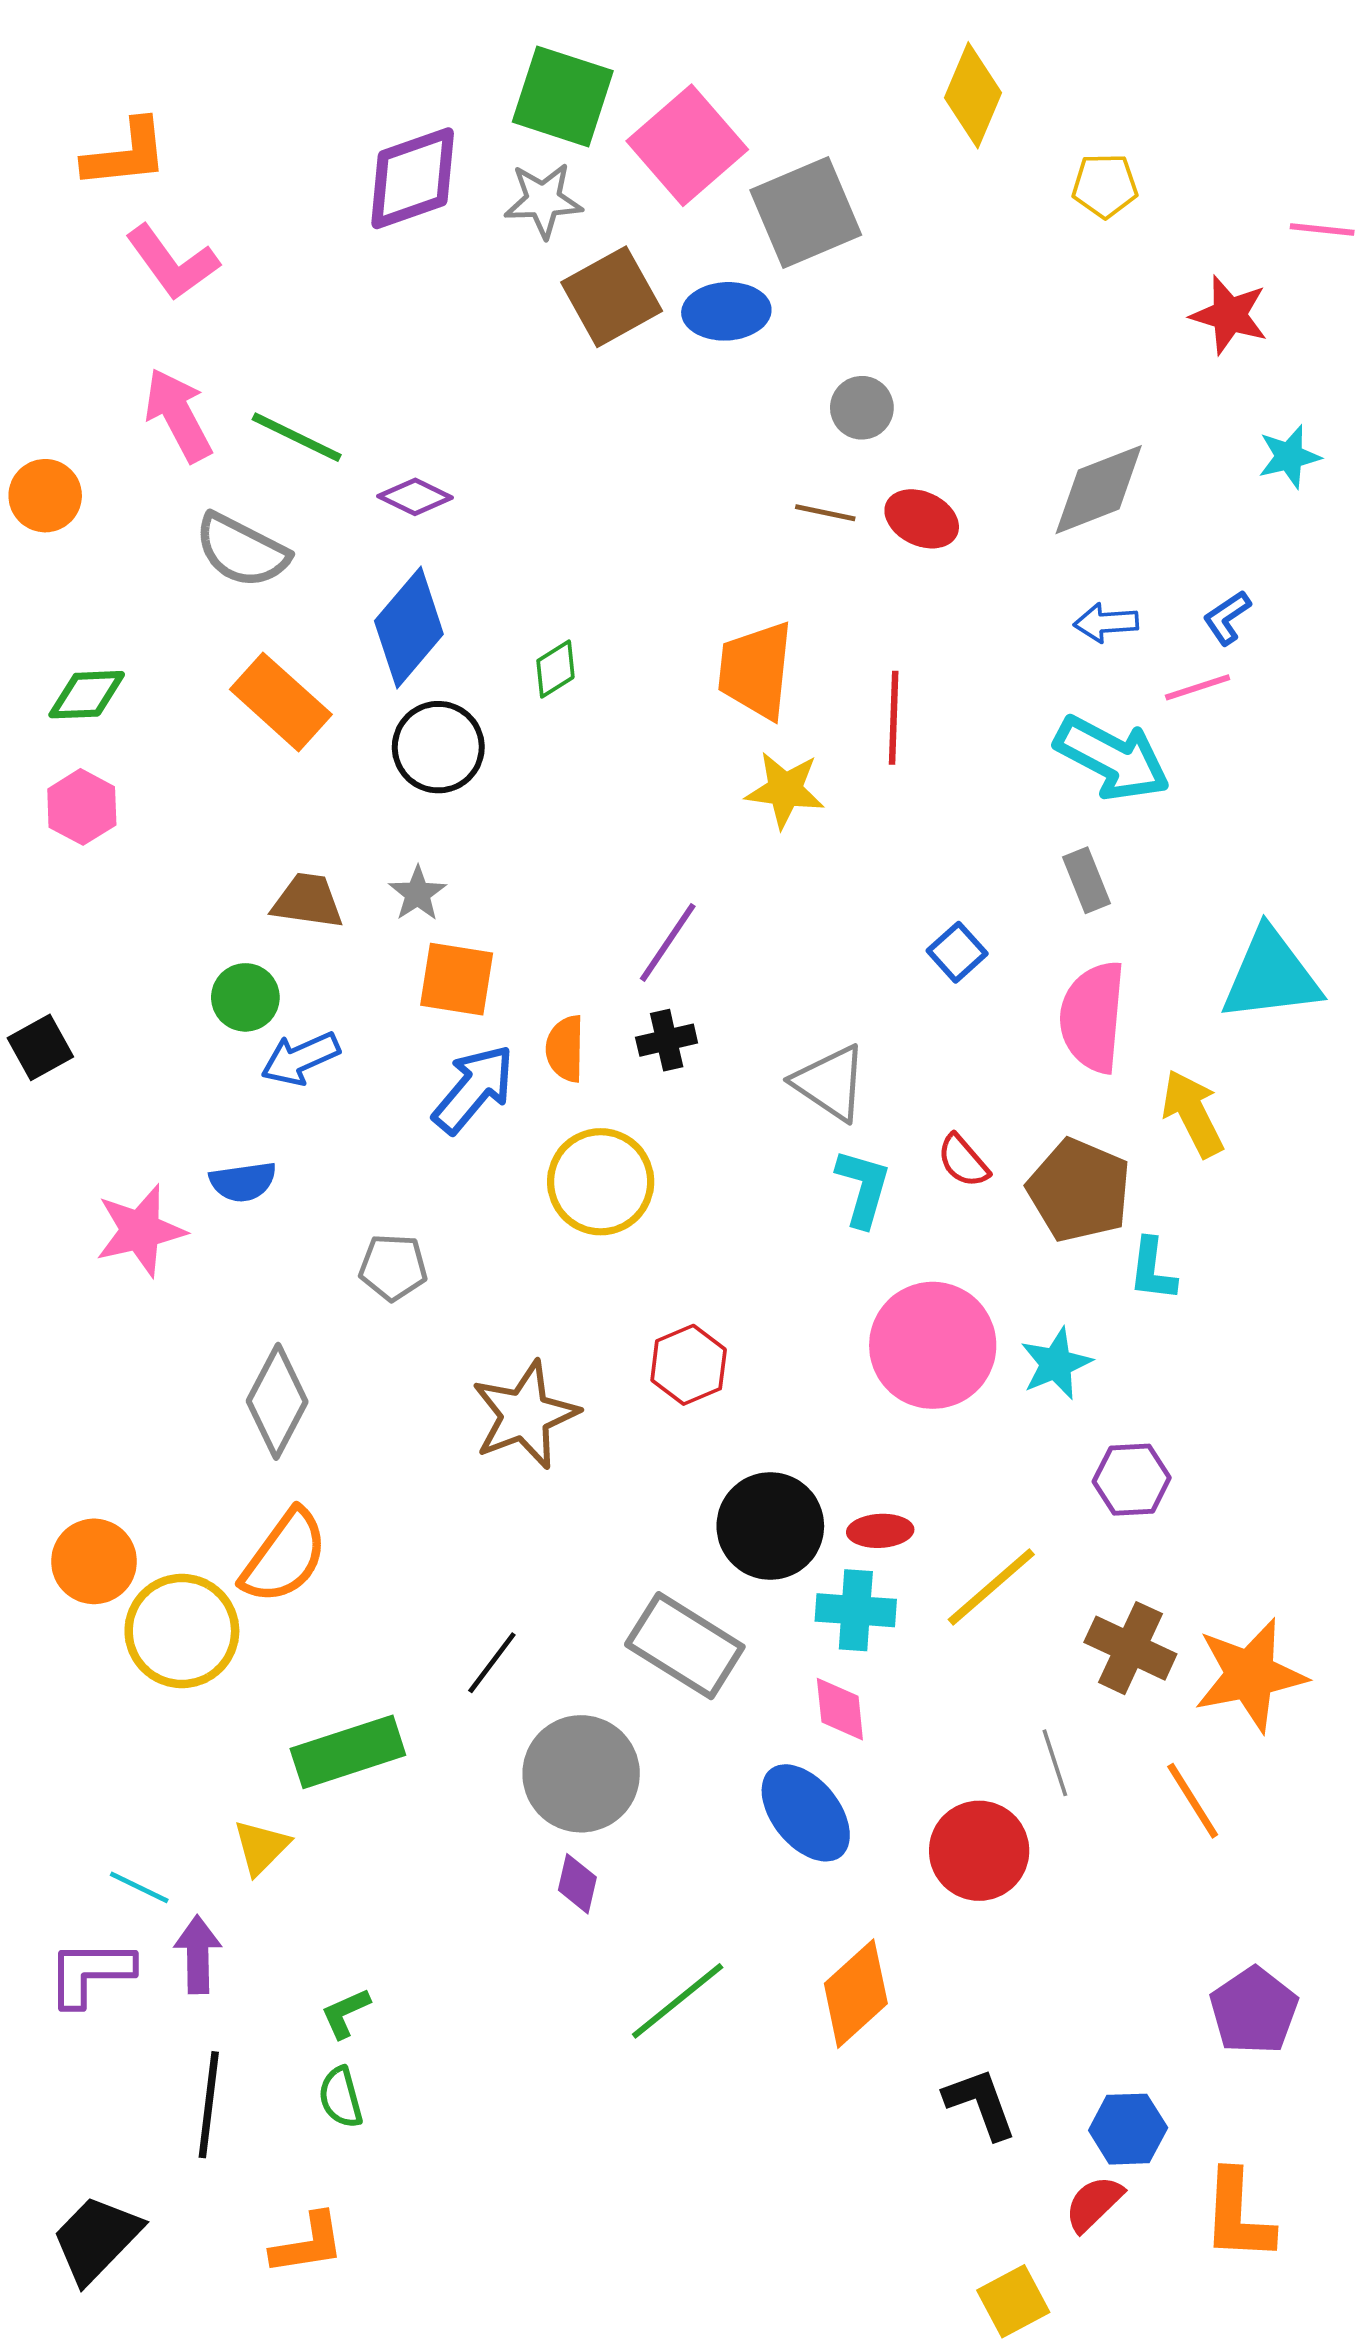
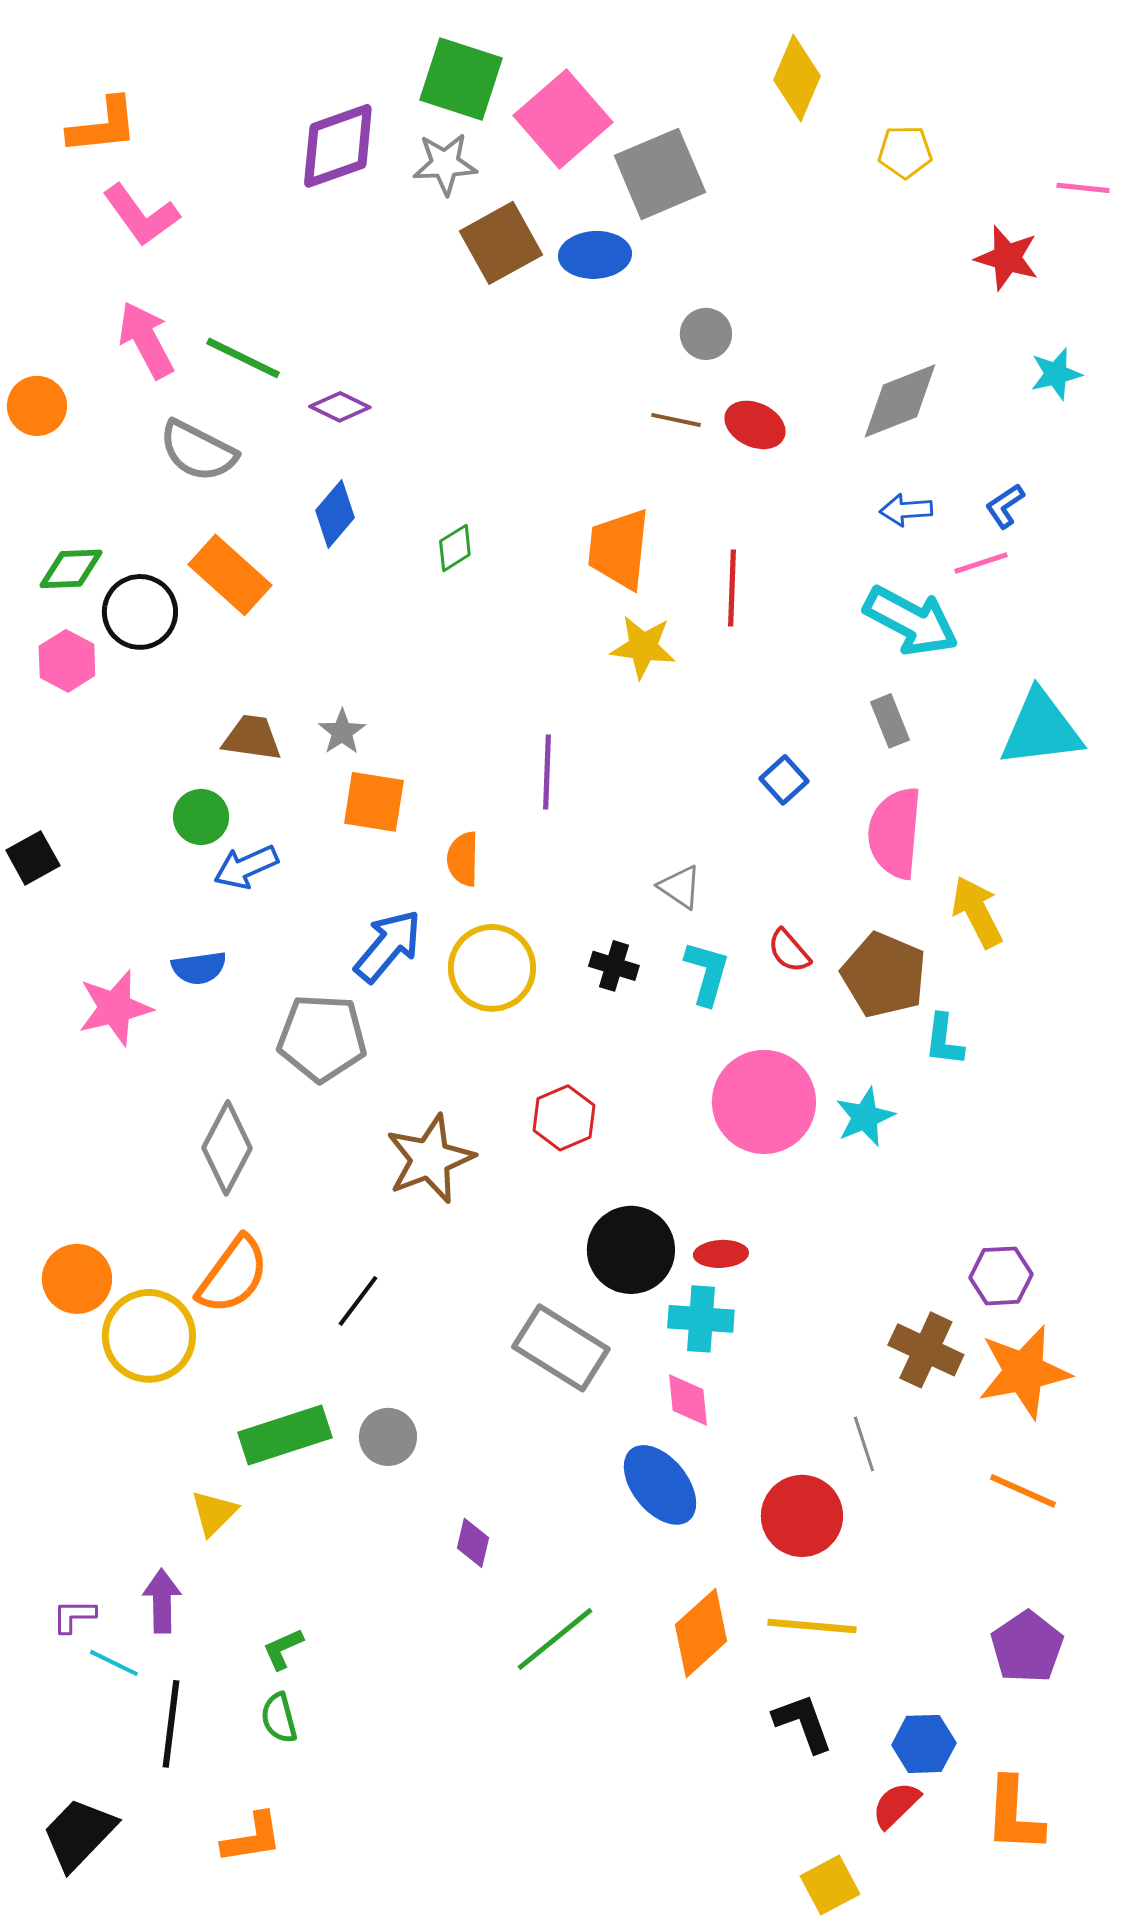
blue diamond: (409, 627) -> (335, 514), size x0.7
black circle: (438, 747) -> (140, 612), moved
purple line: (668, 942) -> (547, 772), turned -32
cyan triangle: (1271, 975) -> (1041, 729), moved
black cross: (667, 1040) -> (614, 966), moved, turned 30
gray triangle: (830, 1083) -> (680, 887), size x0.7
blue arrow: (474, 1089) -> (388, 946), moved
gray pentagon: (393, 1267) -> (322, 1038), size x1.6
purple hexagon: (1132, 1480) -> (1001, 1276), moved
yellow line: (991, 1587) -> (812, 1626), moved, turned 46
black line: (492, 1663) -> (358, 1301), moved
gray circle: (581, 1774) -> (388, 1437), moved, size x0.6
orange line: (1193, 1801) -> (1023, 1491), moved, turned -34
cyan line: (139, 1887) -> (114, 1663), moved
purple L-shape: (90, 1973) -> (74, 1616), size x0.6

